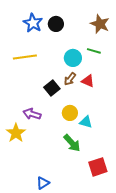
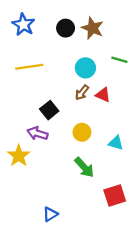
blue star: (33, 23) -> (23, 25), moved
brown star: (100, 24) -> (92, 28), moved
green line: (94, 51) -> (119, 60), moved
black square: (52, 88) -> (49, 110), moved
cyan triangle: (86, 122) -> (116, 143), moved

